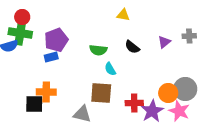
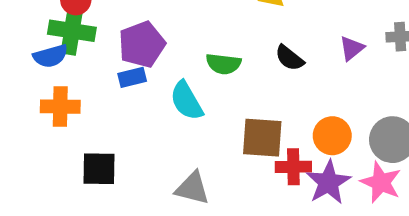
cyan semicircle: (110, 69) -> (187, 101), moved, size x1.5
orange cross: (46, 92) -> (60, 107), moved
brown square: (101, 93) -> (262, 138), moved
orange circle: (168, 93) -> (332, 136), moved

